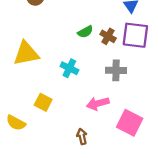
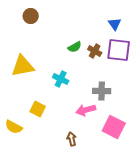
gray cross: (116, 70) -> (102, 91), moved

